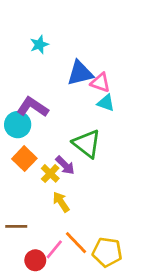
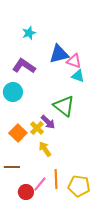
purple L-shape: (33, 107) -> (24, 66), moved
orange square: (24, 159) -> (18, 133), moved
orange line: (76, 243) -> (56, 179), turned 42

